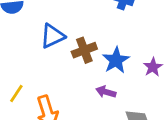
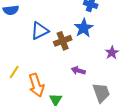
blue star: (116, 60) -> (84, 28), moved

